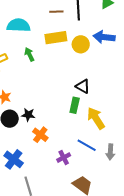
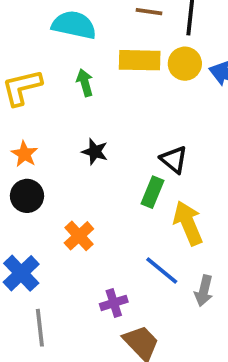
yellow circle: (81, 44) -> (185, 64), moved
black star: (28, 115) -> (95, 152), moved
purple cross: (64, 158) -> (114, 303), moved

